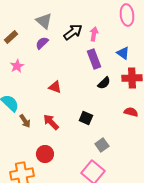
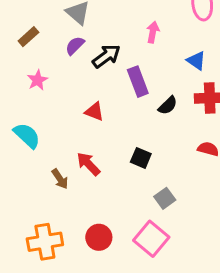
black arrow: (73, 32) -> (106, 56), moved
purple rectangle: (94, 59) -> (138, 82), moved
brown arrow: (25, 121) -> (60, 179), moved
red circle: (45, 154) -> (99, 237), moved

